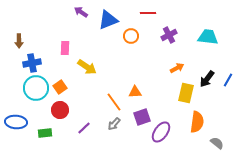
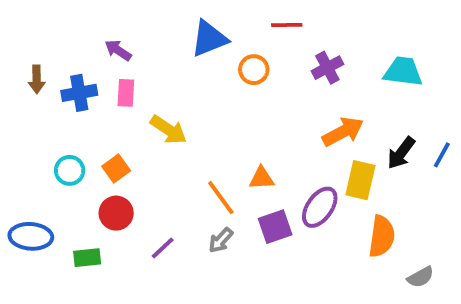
purple arrow: (81, 12) -> (118, 50), moved
blue cross: (32, 63) -> (79, 93), moved
orange arrow: (177, 68) -> (343, 132), size x1.5
cyan circle: (36, 88) -> (70, 170), size x0.6
purple ellipse: (161, 132) -> (320, 207), moved
gray semicircle: (217, 143) -> (421, 277), turned 112

